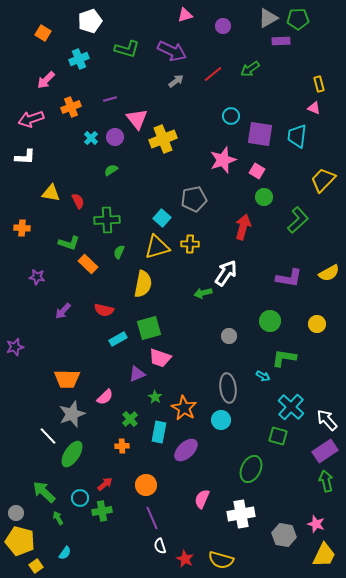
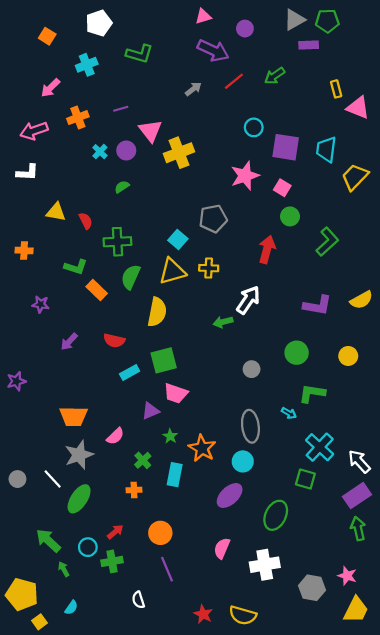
purple arrow: (172, 51) -> (213, 50), moved
yellow rectangle: (319, 84) -> (336, 89), moved
pink triangle: (314, 108) -> (358, 108), moved, size x1.6
yellow trapezoid: (323, 180) -> (355, 177), moved
green semicircle: (119, 252) -> (131, 277), size x1.6
purple ellipse: (186, 450) -> (230, 496), moved
gray circle: (16, 513) -> (17, 479), moved
white semicircle: (160, 546) -> (138, 600), moved

